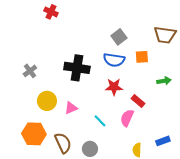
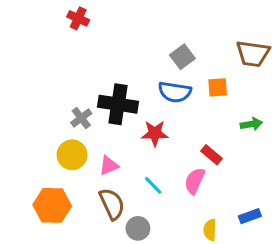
gray cross: (30, 71) -> (81, 118), moved
red star: (114, 87) -> (155, 133), moved
brown semicircle: (63, 143) -> (112, 204), moved

